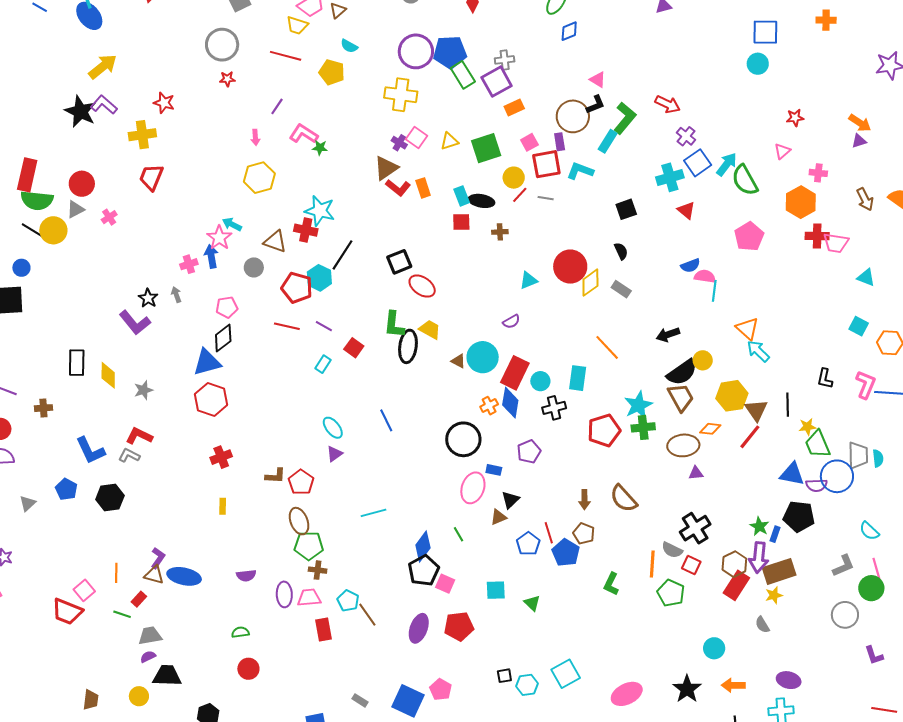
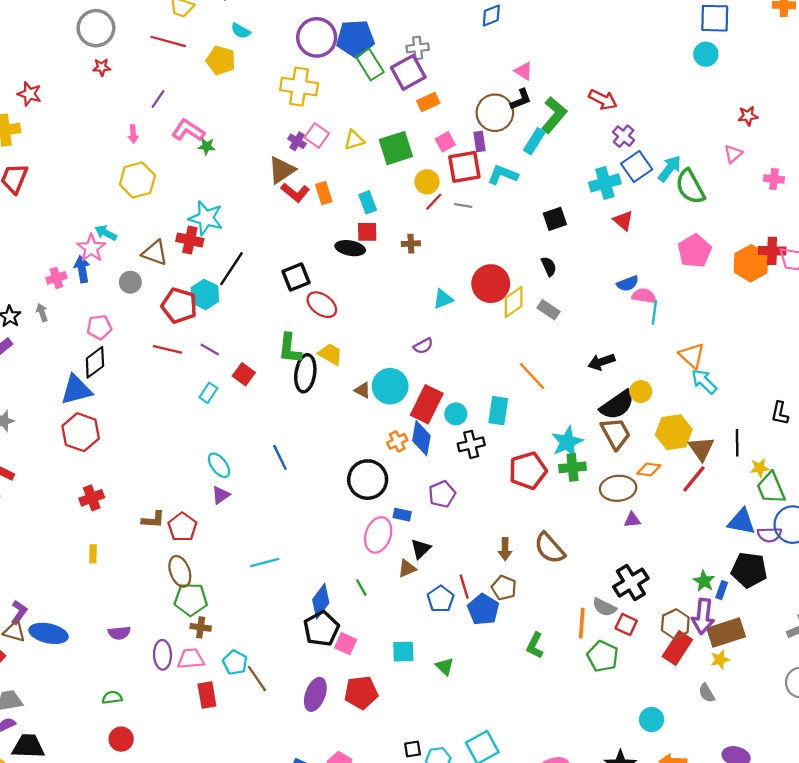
black ellipse: (481, 201) -> (350, 248), moved
orange hexagon: (801, 202) -> (751, 263), moved

